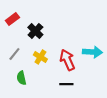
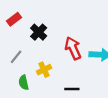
yellow cross: (40, 57) -> (44, 70), moved, turned 32
red arrow: (67, 60) -> (73, 48), moved

